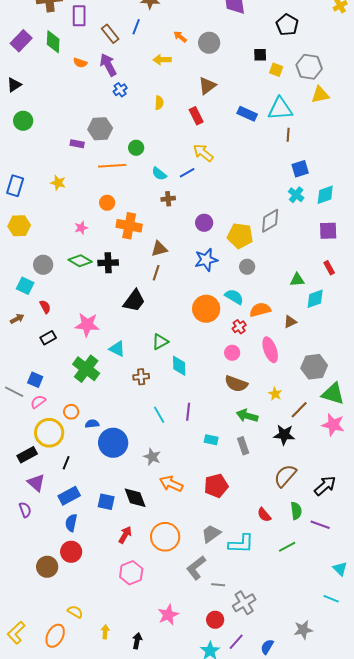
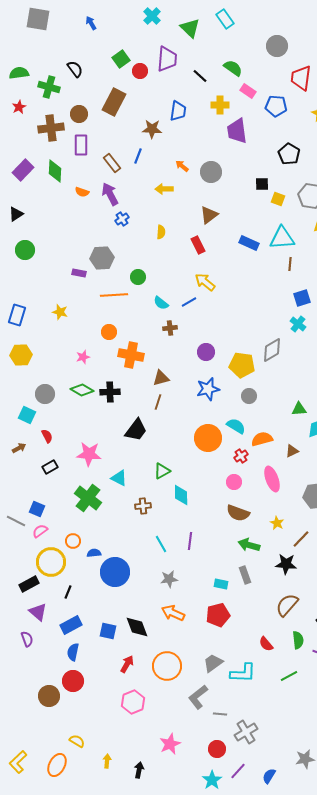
cyan rectangle: (211, 440) -> (221, 584), moved
gray star: (152, 457) -> (169, 579), moved, turned -30

